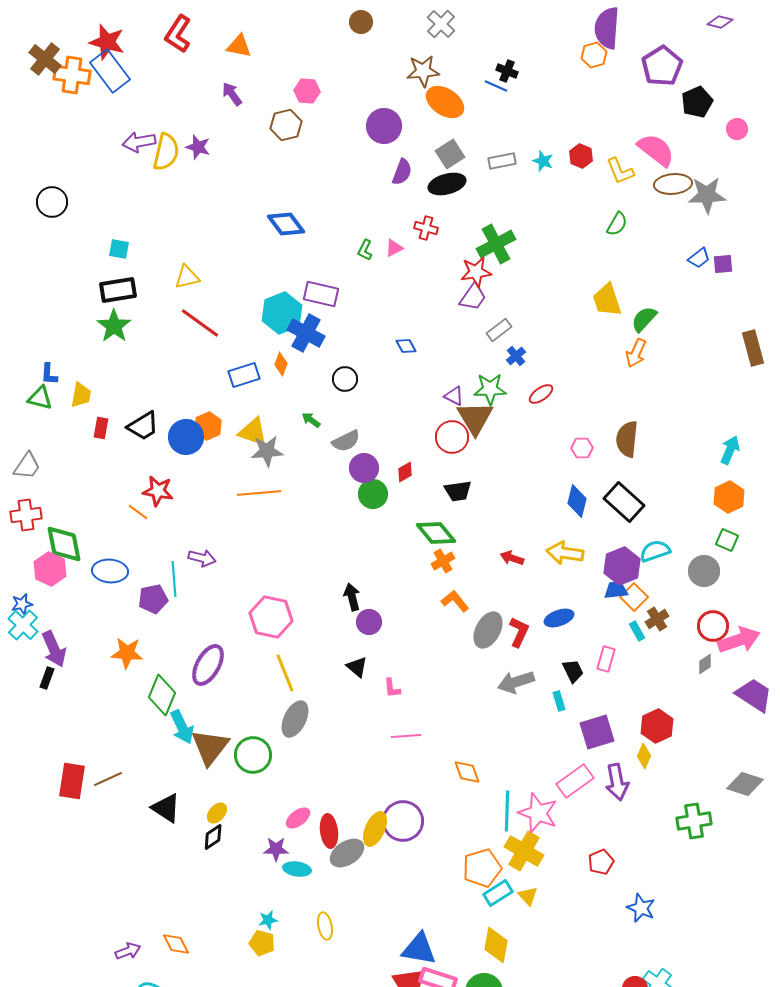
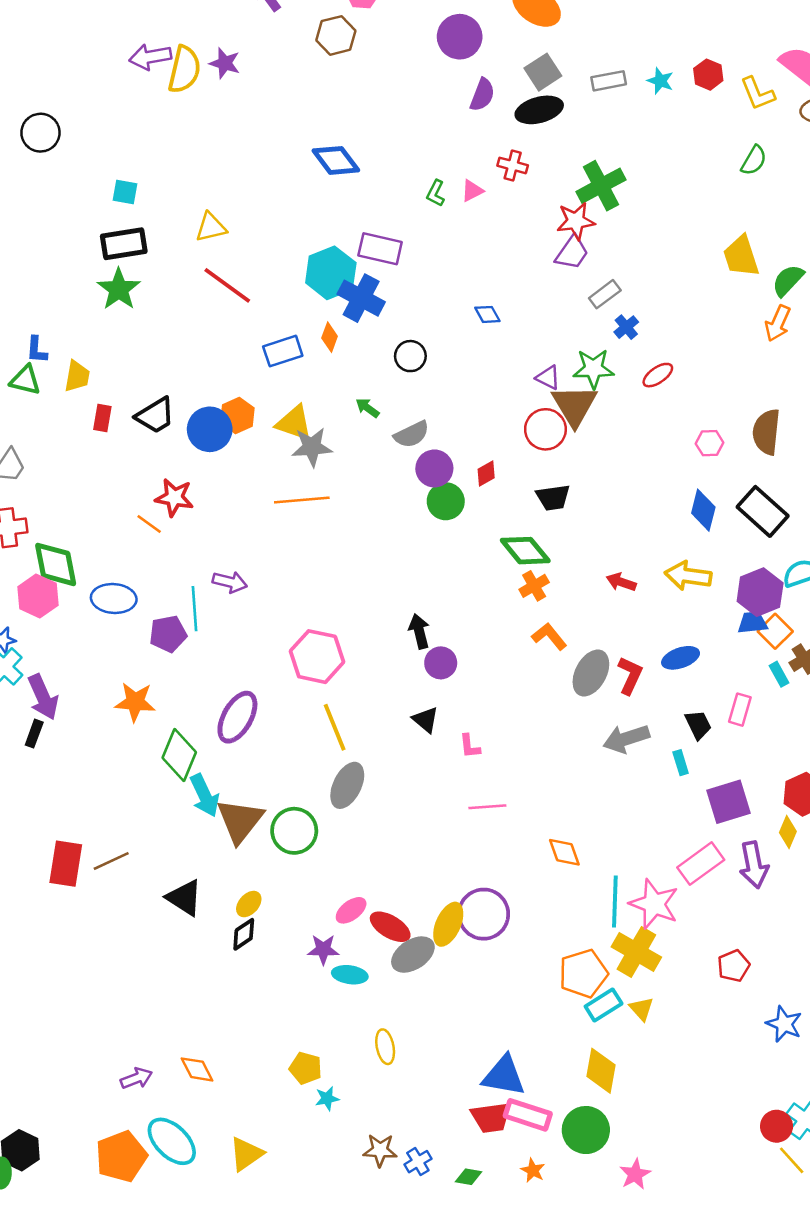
red ellipse: (329, 831) -> (390, 927), turned -52
cyan star: (268, 920) -> (327, 1098), moved

